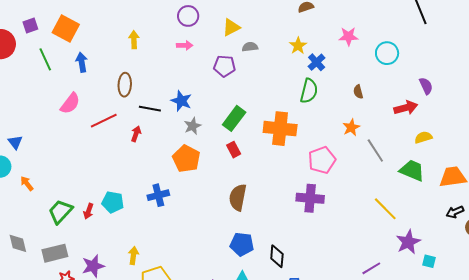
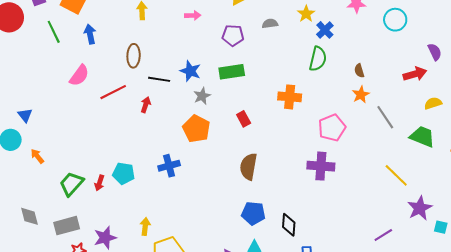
gray semicircle: (250, 47) -> (270, 24), moved
brown semicircle: (358, 92) -> (359, 71), moved
green rectangle: (234, 118) -> (232, 72), moved, turned 45
orange cross: (280, 129) -> (290, 97), size x0.7

